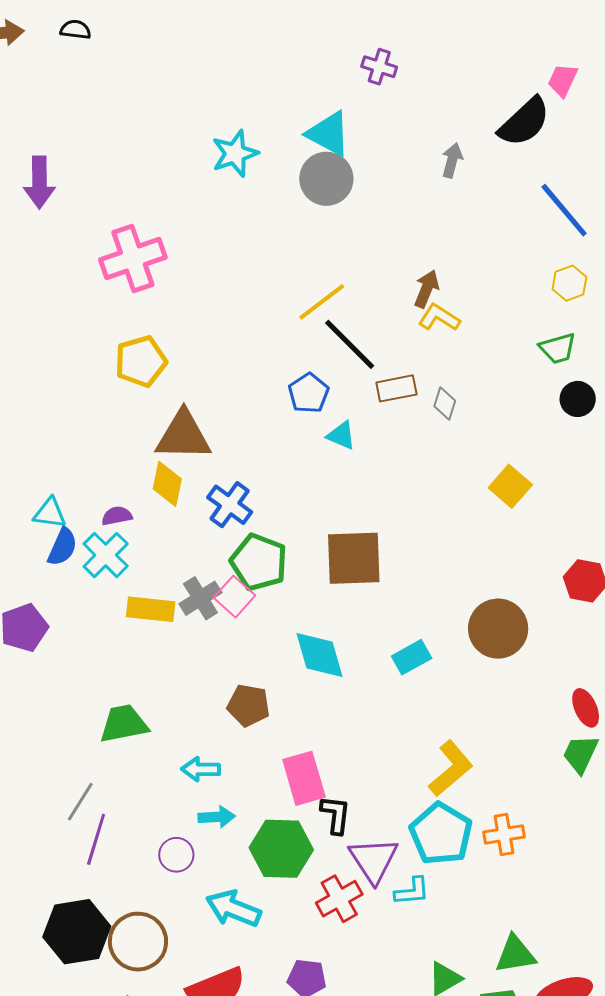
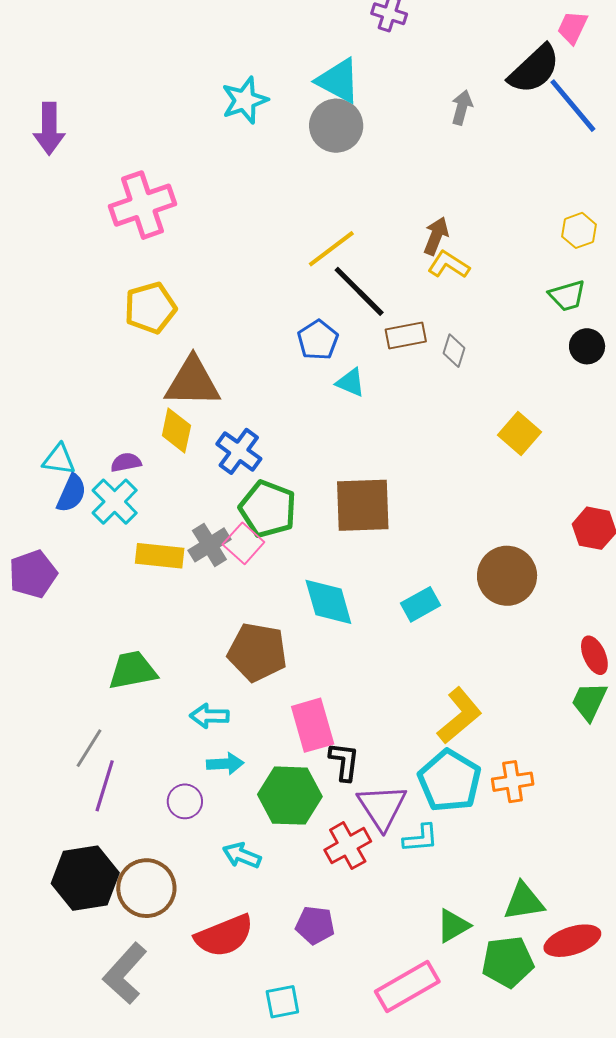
blue line: (564, 210) -> (573, 106), moved
brown pentagon: (248, 705) -> (257, 652), size x1.4
cyan arrow: (233, 909) -> (242, 855), size x0.7

